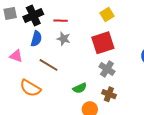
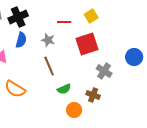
red line: (61, 21) -> (64, 22), moved
brown line: (48, 65) -> (49, 66), moved, turned 36
gray cross: (107, 69) -> (104, 71), moved

